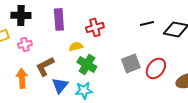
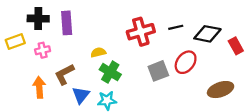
purple rectangle: (59, 19) -> (67, 23), moved
red cross: (95, 27) -> (141, 32), moved, size x1.4
red ellipse: (156, 68) -> (186, 62), moved

